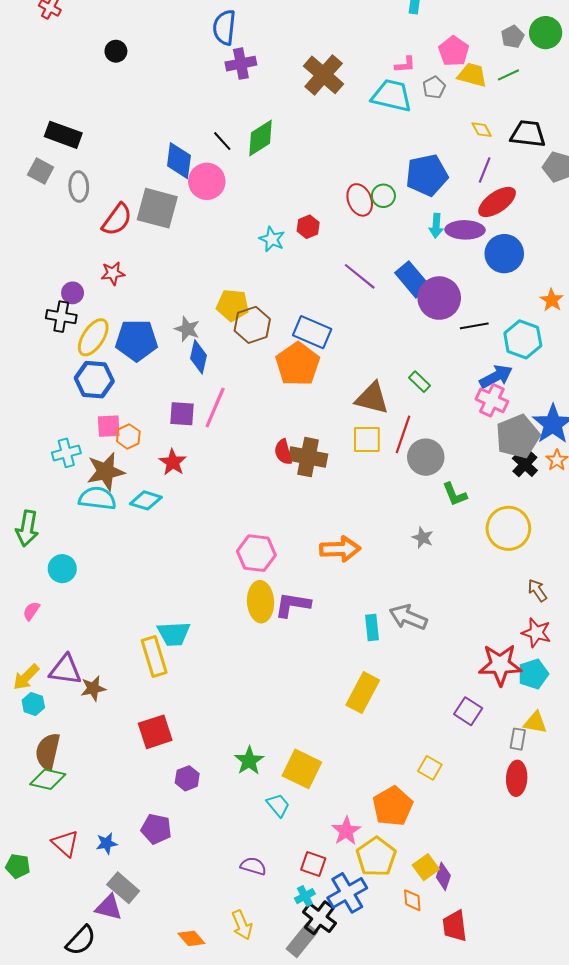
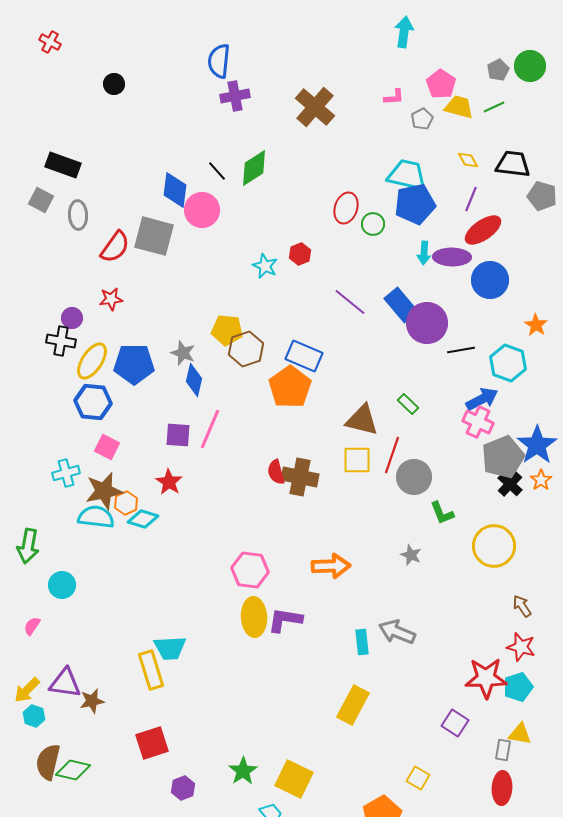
cyan trapezoid: (392, 96) -> (407, 175), moved
red ellipse: (360, 200) -> (346, 208), moved, turned 40
pink square: (109, 426) -> (107, 447), turned 30
orange hexagon: (128, 436) -> (126, 503), moved
green diamond: (48, 779) -> (73, 770), moved

